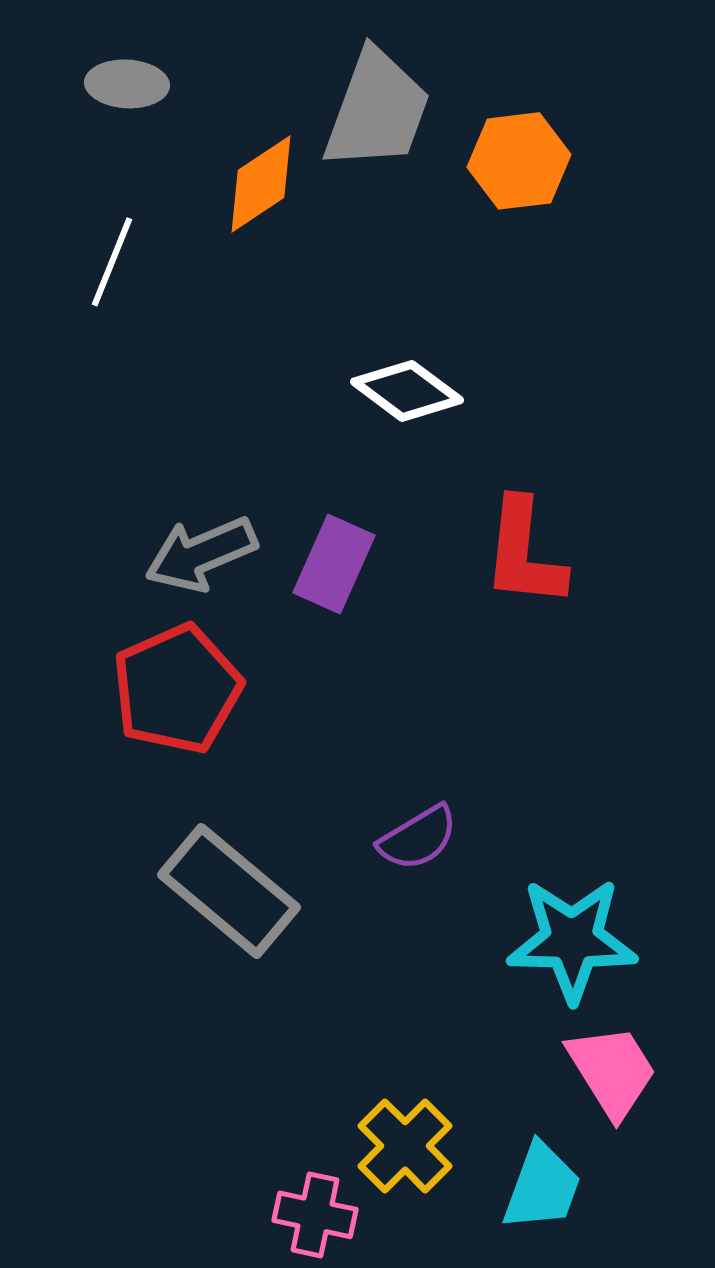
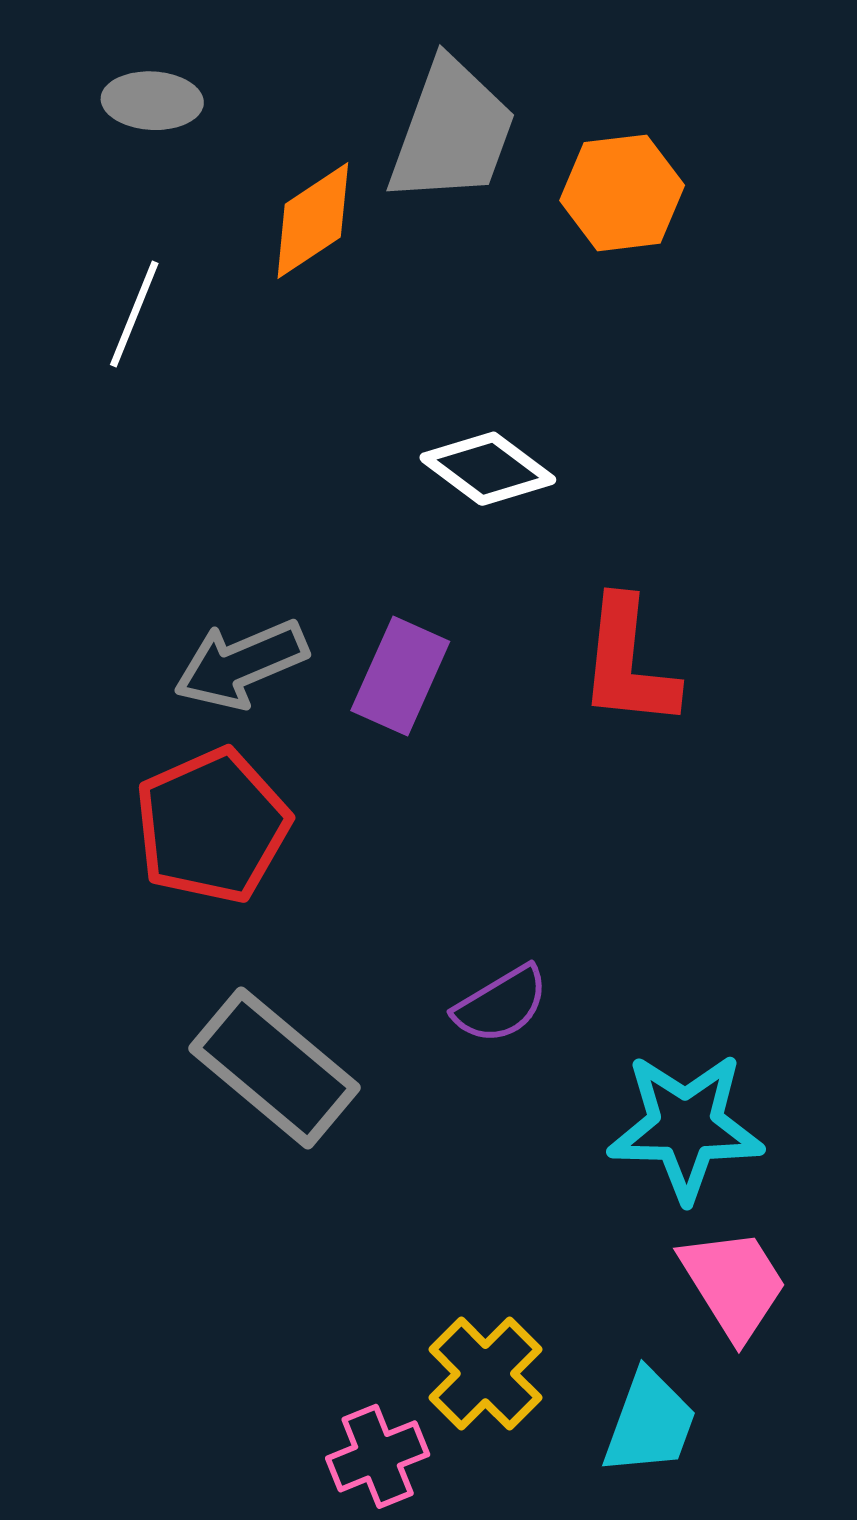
pink cross: (315, 1215) -> (378, 1456), turned -34

